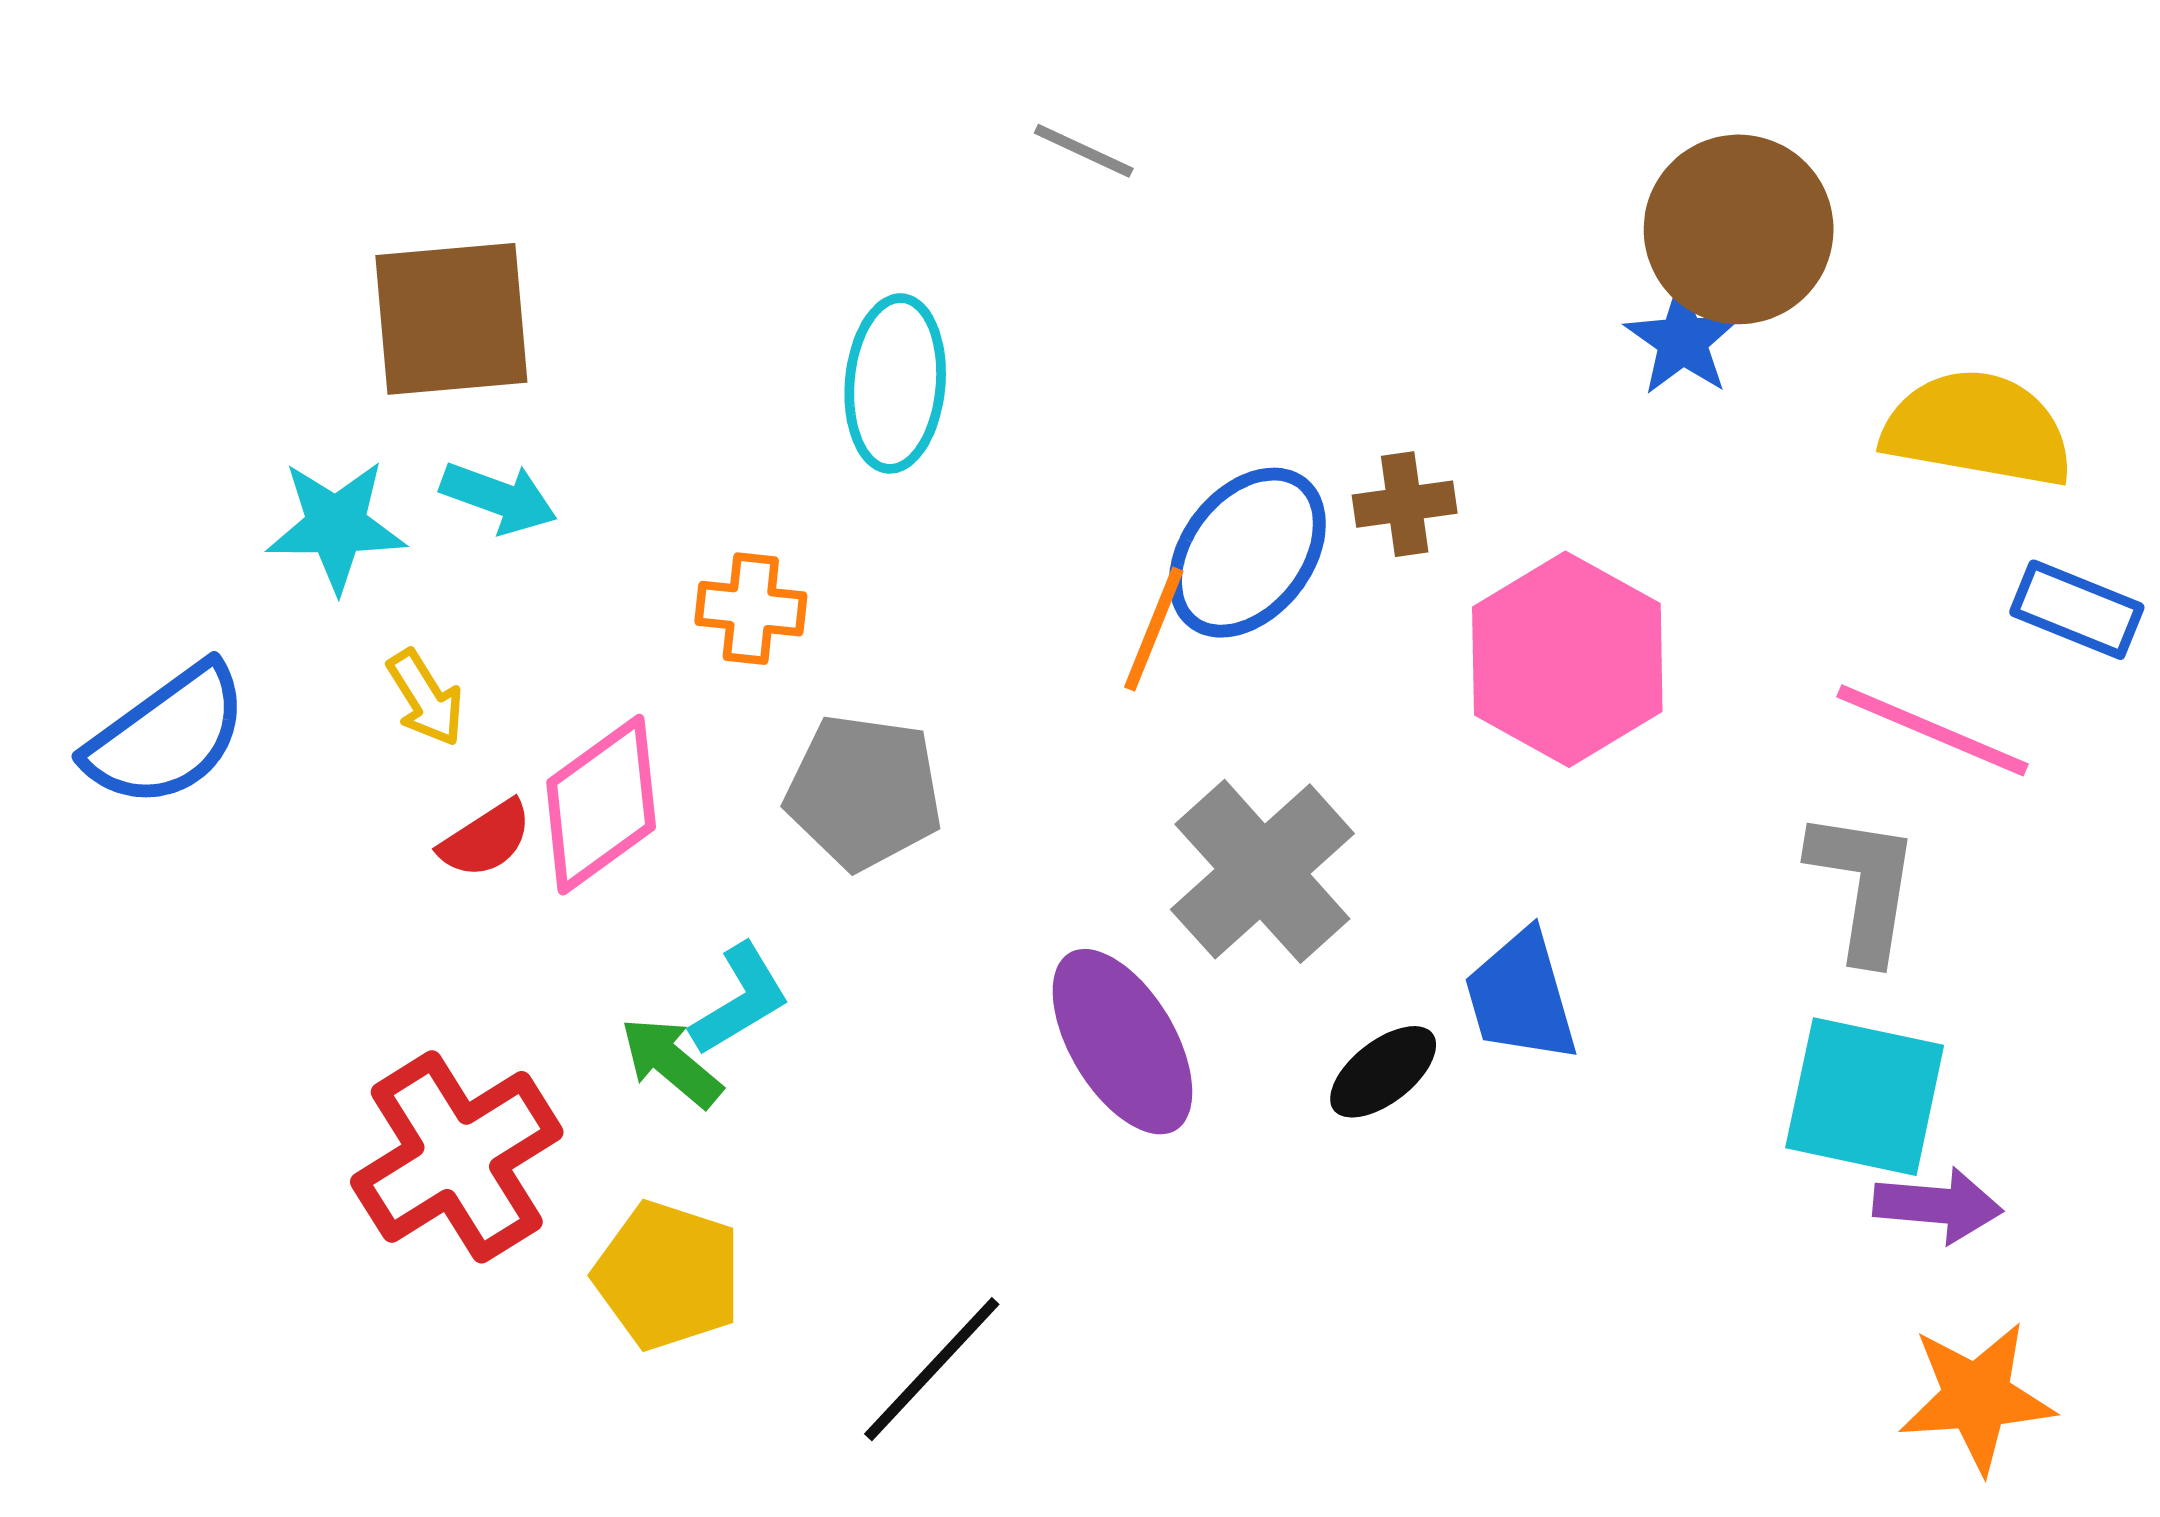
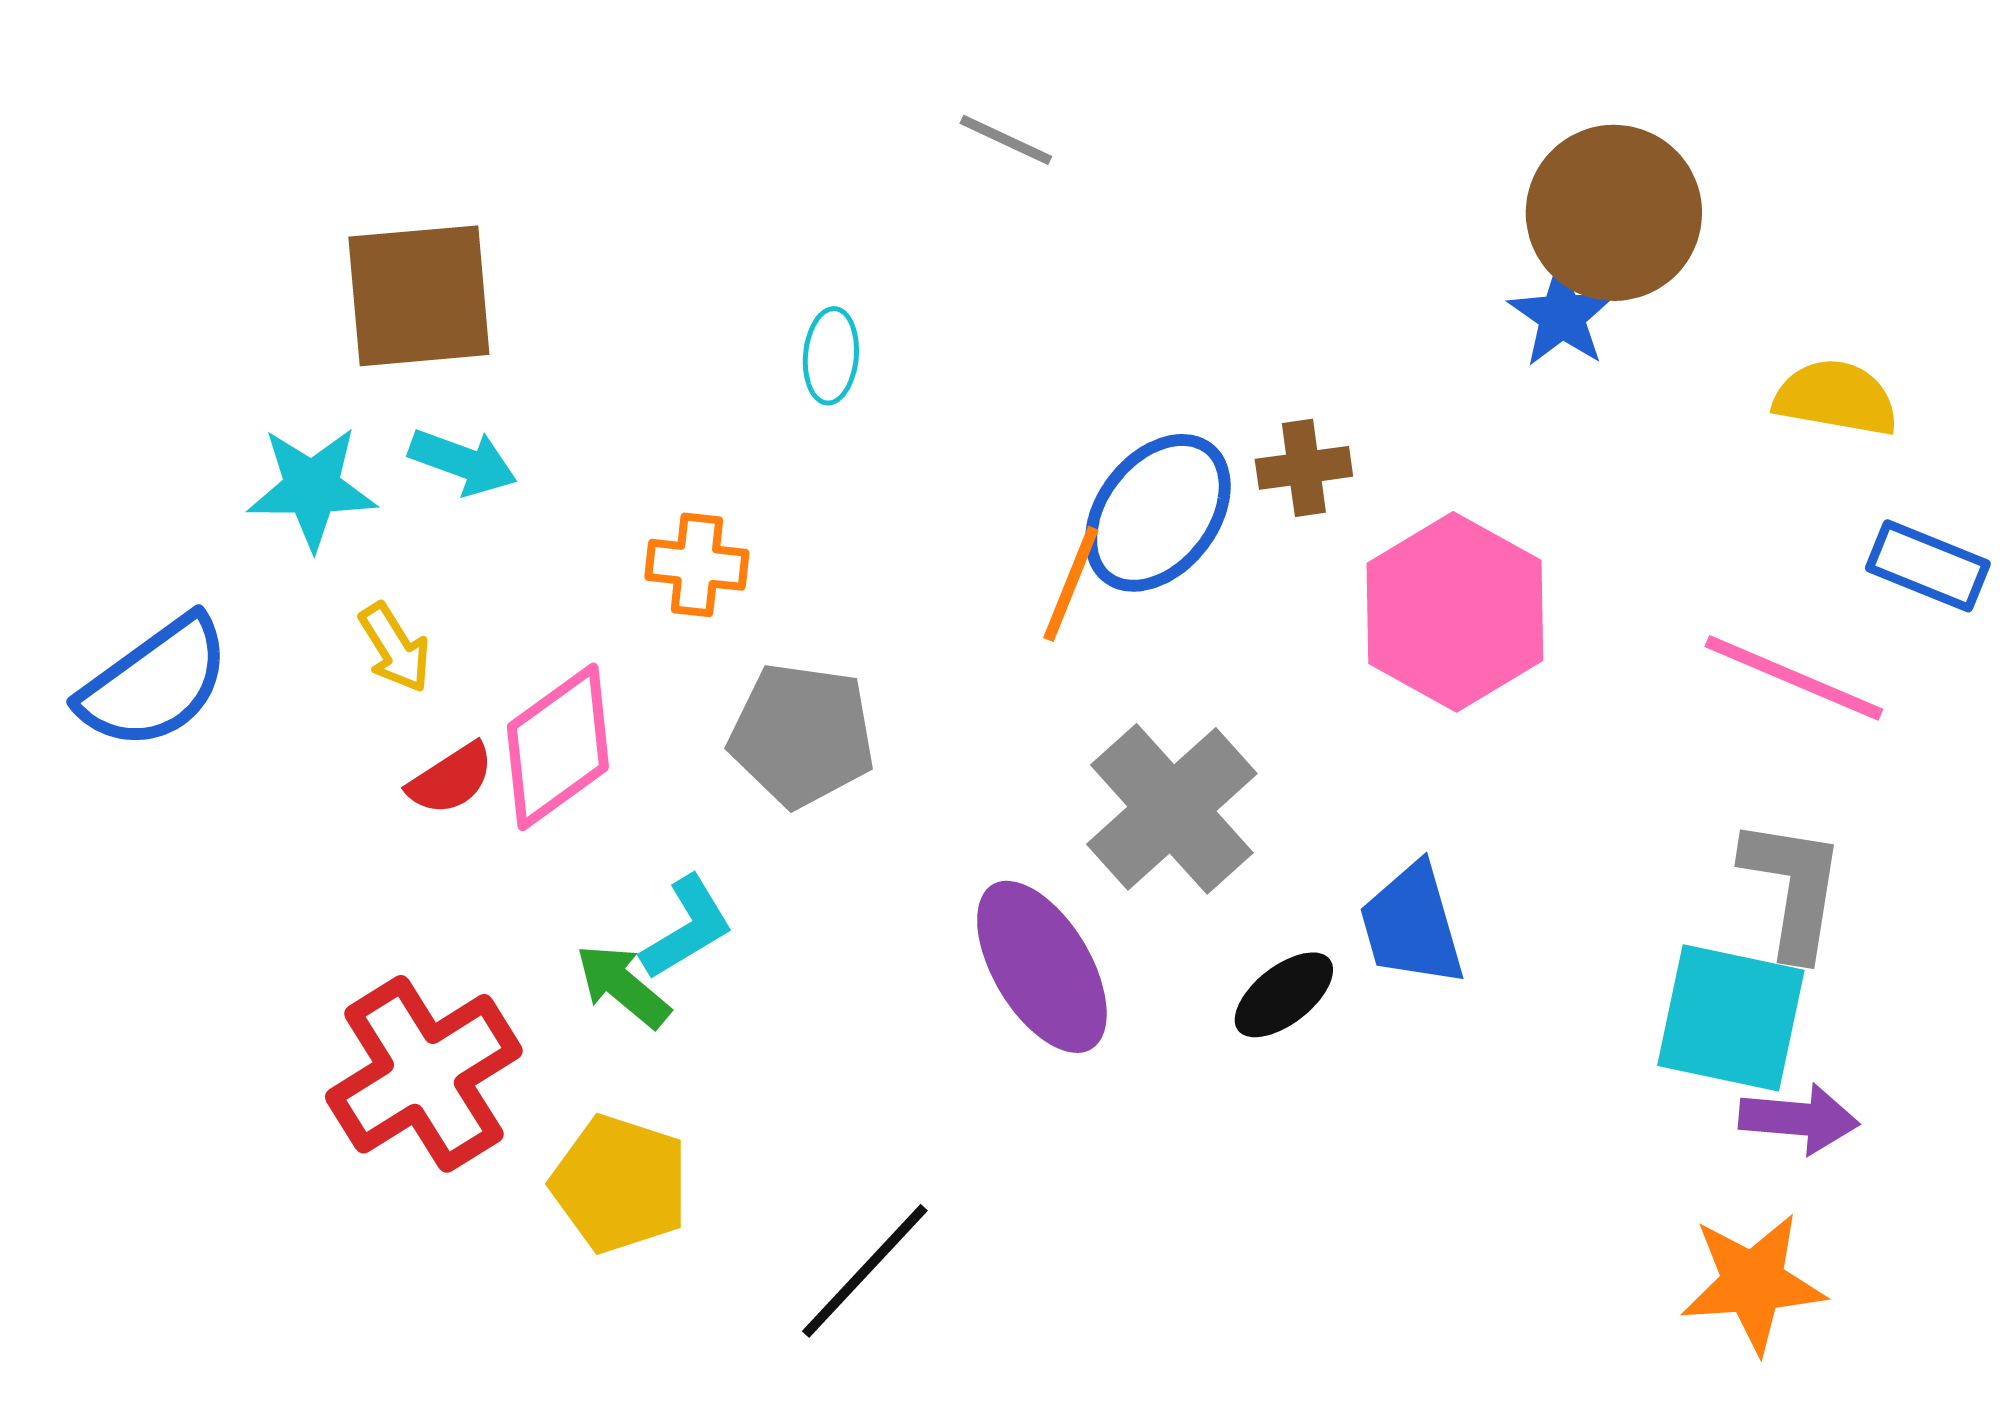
cyan ellipse: (895, 383) -> (831, 356), size x0.6
yellow semicircle: (1978, 429) -> (1836, 398), size x0.7
gray L-shape: (1864, 885) -> (1793, 888), moved
orange star: (1977, 1397) -> (1753, 1283), moved

